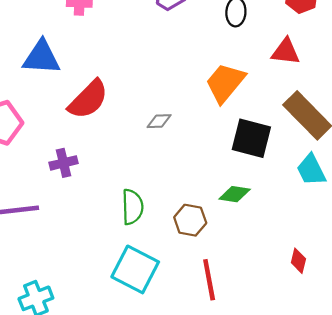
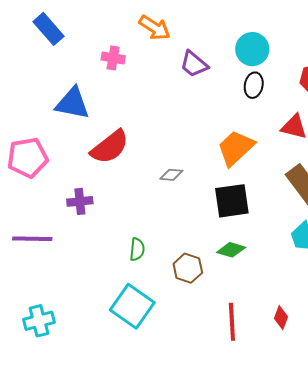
black square: (251, 138) -> (232, 201), moved, turned -30
green semicircle: (132, 207) -> (137, 249), size x0.7
red line: (209, 280) -> (232, 322), moved

